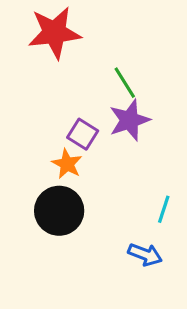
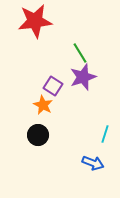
black circle: (59, 211) -> (38, 135), size x0.7

